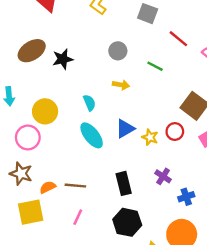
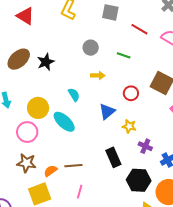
red circle: (175, 132) -> (131, 93), moved
cyan ellipse: (92, 135) -> (64, 122), moved
yellow star: (150, 137) -> (129, 126), moved
black hexagon: (127, 222) -> (139, 180), moved

